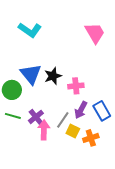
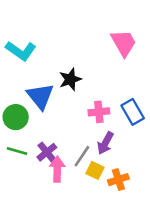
cyan L-shape: (30, 30) -> (21, 51), moved
black star: (53, 76) -> (70, 79), moved
blue rectangle: (102, 111) -> (133, 112), moved

